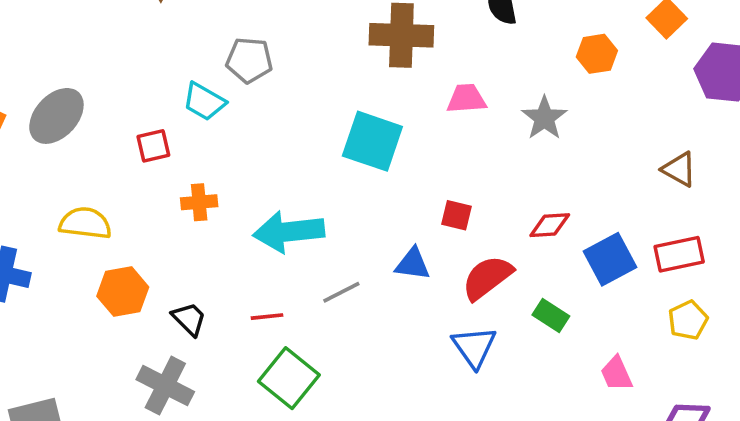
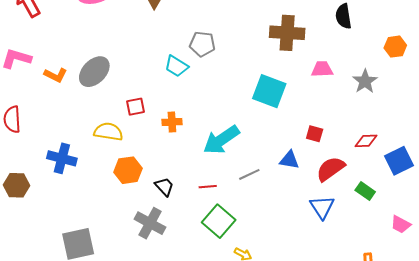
red square: (153, 146) -> (135, 107), moved
cyan arrow: (289, 232) -> (221, 140), turned -30
pink trapezoid: (616, 374) -> (401, 224), turned -40

